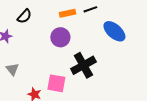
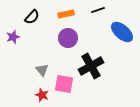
orange rectangle: (67, 13) -> (66, 14), moved
gray triangle: (12, 69) -> (42, 70), moved

